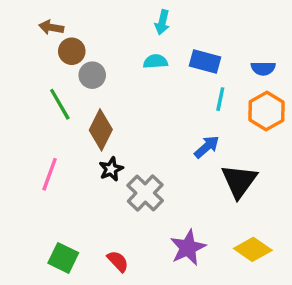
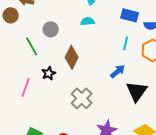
brown circle: (72, 51) -> (11, 15), moved
blue rectangle: (205, 61) -> (130, 15), moved
brown diamond: (101, 130) -> (72, 57), moved
black star: (111, 169) -> (49, 73), moved

